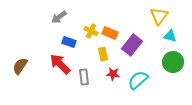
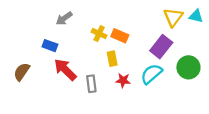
cyan triangle: (170, 36) -> (196, 16), moved
blue rectangle: (69, 42) -> (50, 46), moved
purple rectangle: (132, 45) -> (161, 47), moved
cyan semicircle: (138, 80) -> (151, 74), moved

